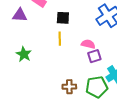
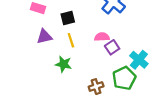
purple triangle: (20, 15) -> (44, 36), moved
green star: (24, 54) -> (64, 64), moved

